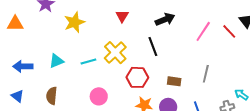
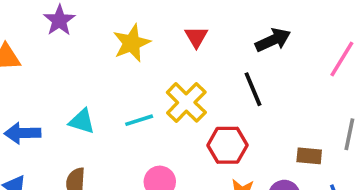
yellow star: (74, 22) -> (132, 43), moved
cyan triangle: (56, 61) -> (82, 121), turned 42
brown rectangle: (174, 81) -> (309, 156), moved

